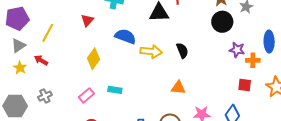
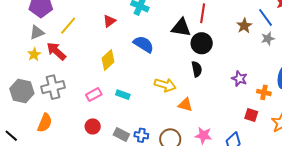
black circle: (222, 22) -> (202, 43), moved
purple star: (237, 50) -> (239, 79), moved
yellow arrow: (151, 51) -> (165, 85), moved
red arrow: (41, 60) -> (56, 51), size x1.5
gray cross: (45, 96) -> (53, 87), size x1.6

